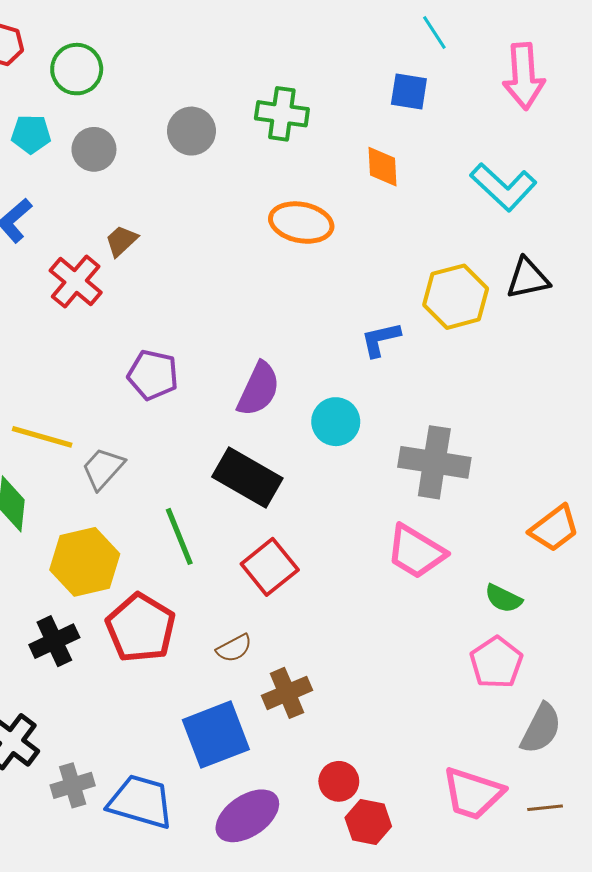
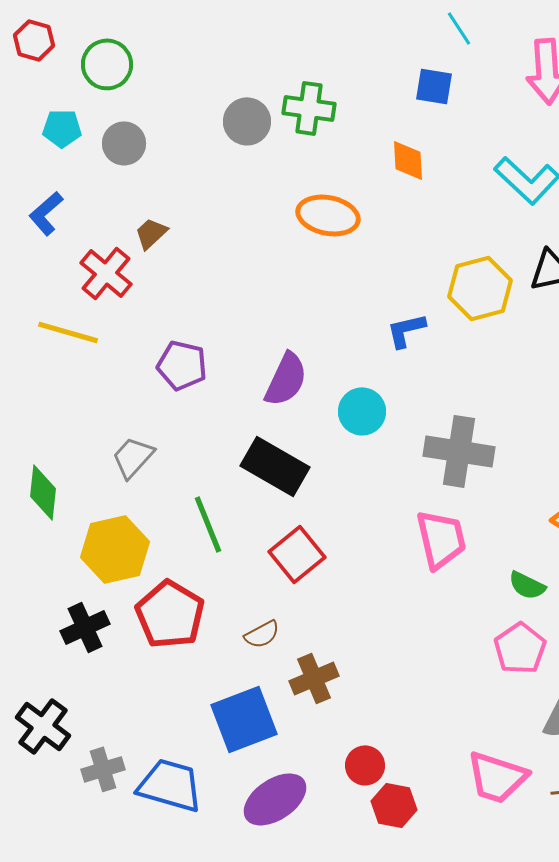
gray circle: (191, 131) -> (247, 121), moved
yellow line: (42, 437) -> (68, 332), moved
pink trapezoid: (416, 552) -> (441, 539), turned -134

